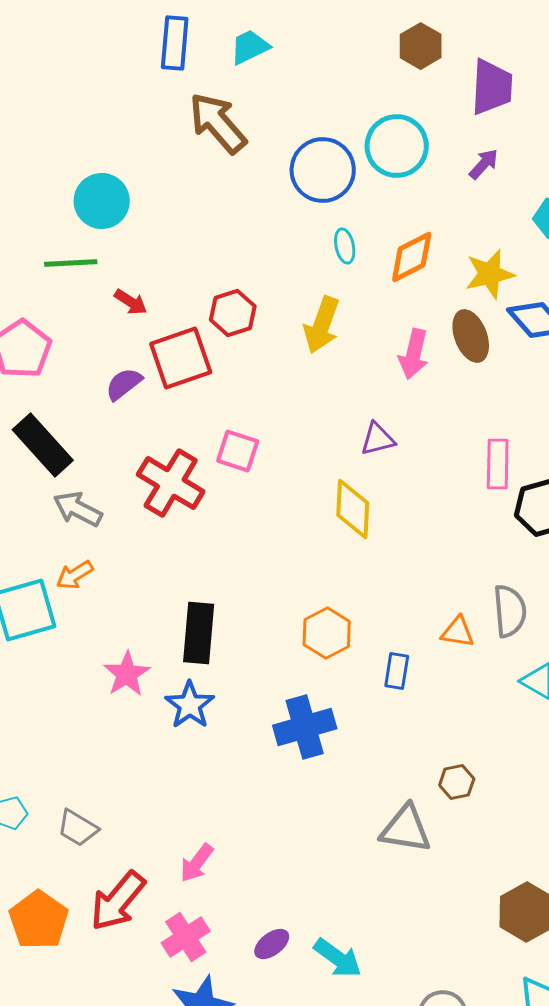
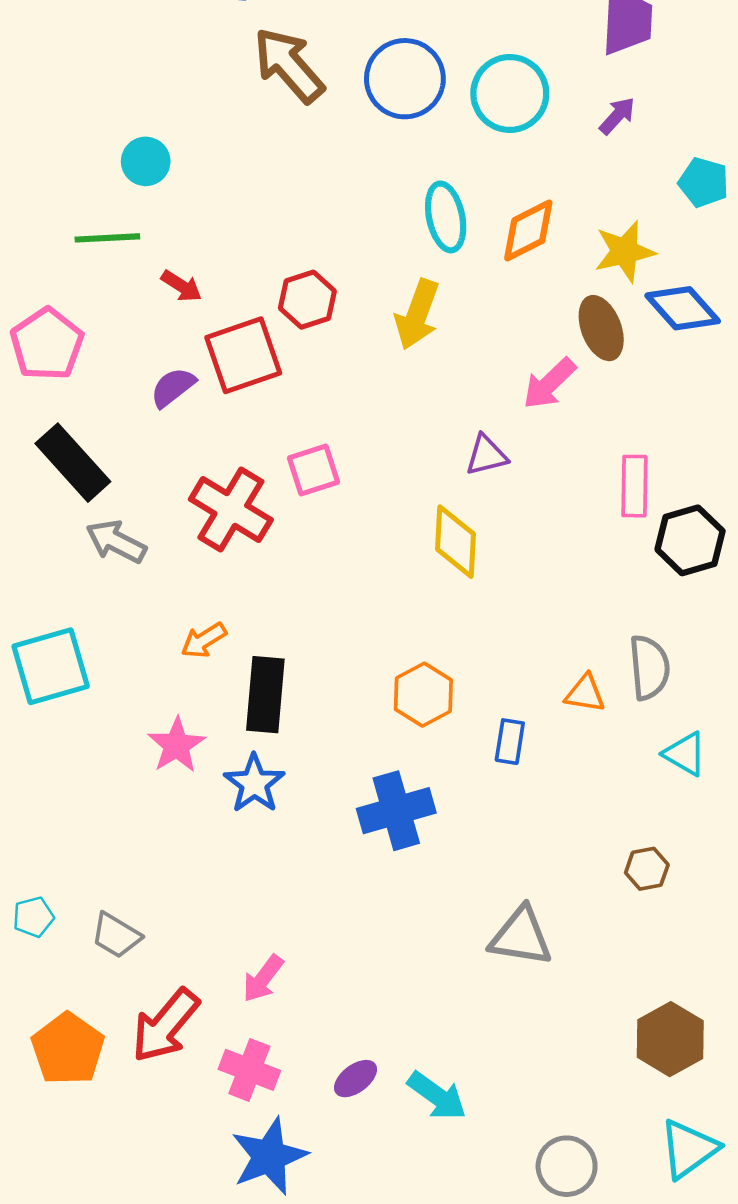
blue circle: (323, 170) -> (405, 79), moved
cyan circle: (102, 201) -> (146, 161), size x0.7
cyan ellipse: (345, 246) -> (446, 217), size x1.6
pink arrow: (414, 354) -> (549, 384), moved, turned 33
pink square: (238, 451) -> (314, 470), turned -36
orange arrow: (75, 575) -> (204, 640), moved
brown hexagon: (457, 782) -> (647, 869), moved
pink cross: (186, 937) -> (249, 1070), turned -36

